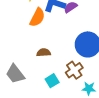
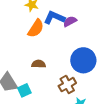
cyan square: (52, 81) -> (24, 90), moved

